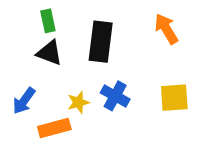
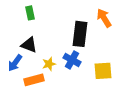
black rectangle: (101, 42) -> (80, 34), moved
black triangle: (50, 53) -> (29, 45), moved
yellow square: (174, 98) -> (103, 71), moved

